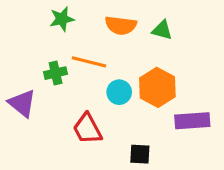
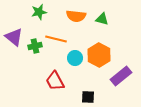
purple triangle: (22, 103) -> (14, 37), moved
purple rectangle: (192, 121) -> (121, 76), turned -35

